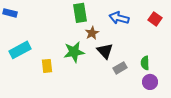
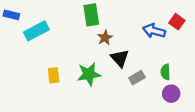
blue arrow: (119, 18) -> (154, 31), moved
cyan rectangle: (20, 50) -> (36, 31), moved
green star: (74, 52) -> (89, 74), moved

